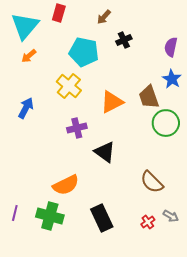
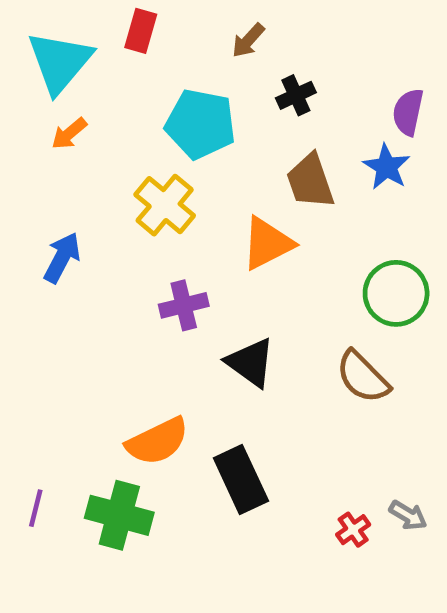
blue star: (172, 79) -> (387, 167), moved
brown trapezoid: (149, 97) -> (310, 181), moved
brown semicircle: (152, 182) -> (363, 377), moved
black rectangle: (102, 218) -> (241, 479), moved

